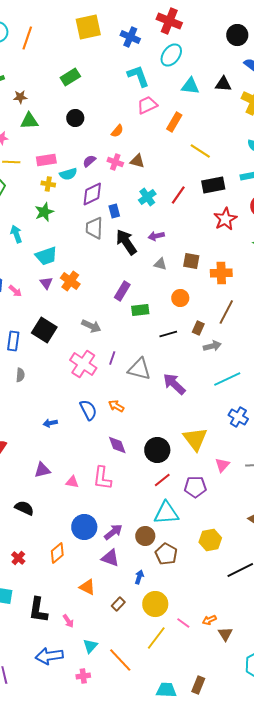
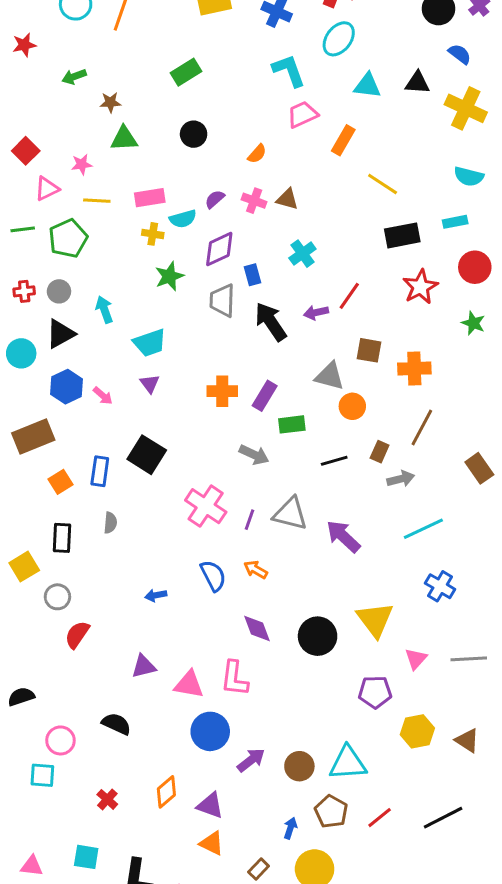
red line: (178, 195) -> (349, 296), moved
green star: (44, 212) -> (169, 276), moved
gray triangle: (160, 264) -> (330, 376), moved, size x1.5
orange cross: (70, 281) -> (222, 391), moved, turned -36
gray arrow: (91, 326) -> (254, 455), moved
purple line: (112, 358) -> (250, 520), moved
red line: (162, 480) -> (380, 818), moved
pink triangle: (72, 482) -> (189, 685), size x1.5
cyan triangle: (166, 513) -> (348, 763), moved
blue circle: (84, 527) -> (210, 731), moved
yellow hexagon: (210, 540) -> (417, 731), moved
brown pentagon: (166, 554) -> (331, 812), moved
purple triangle: (110, 558) -> (210, 805), moved

